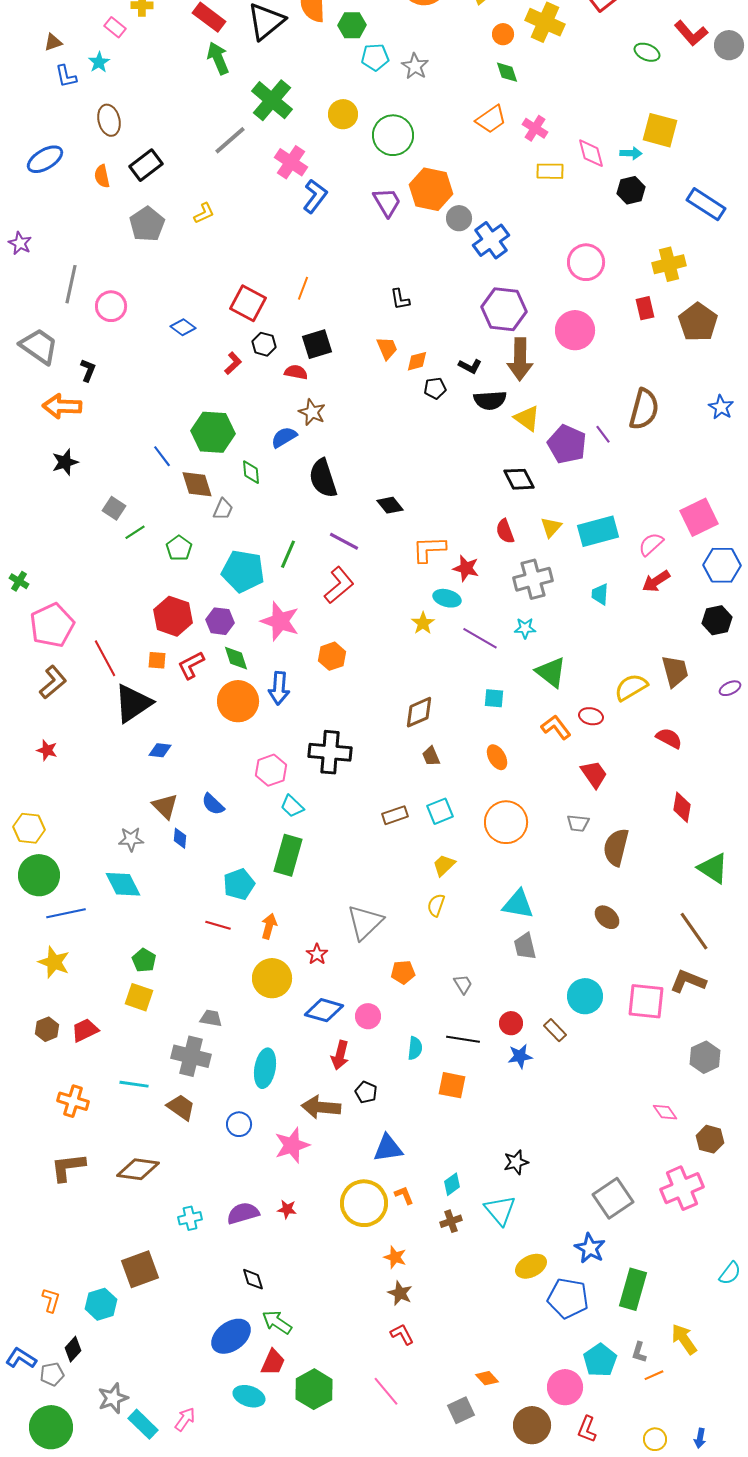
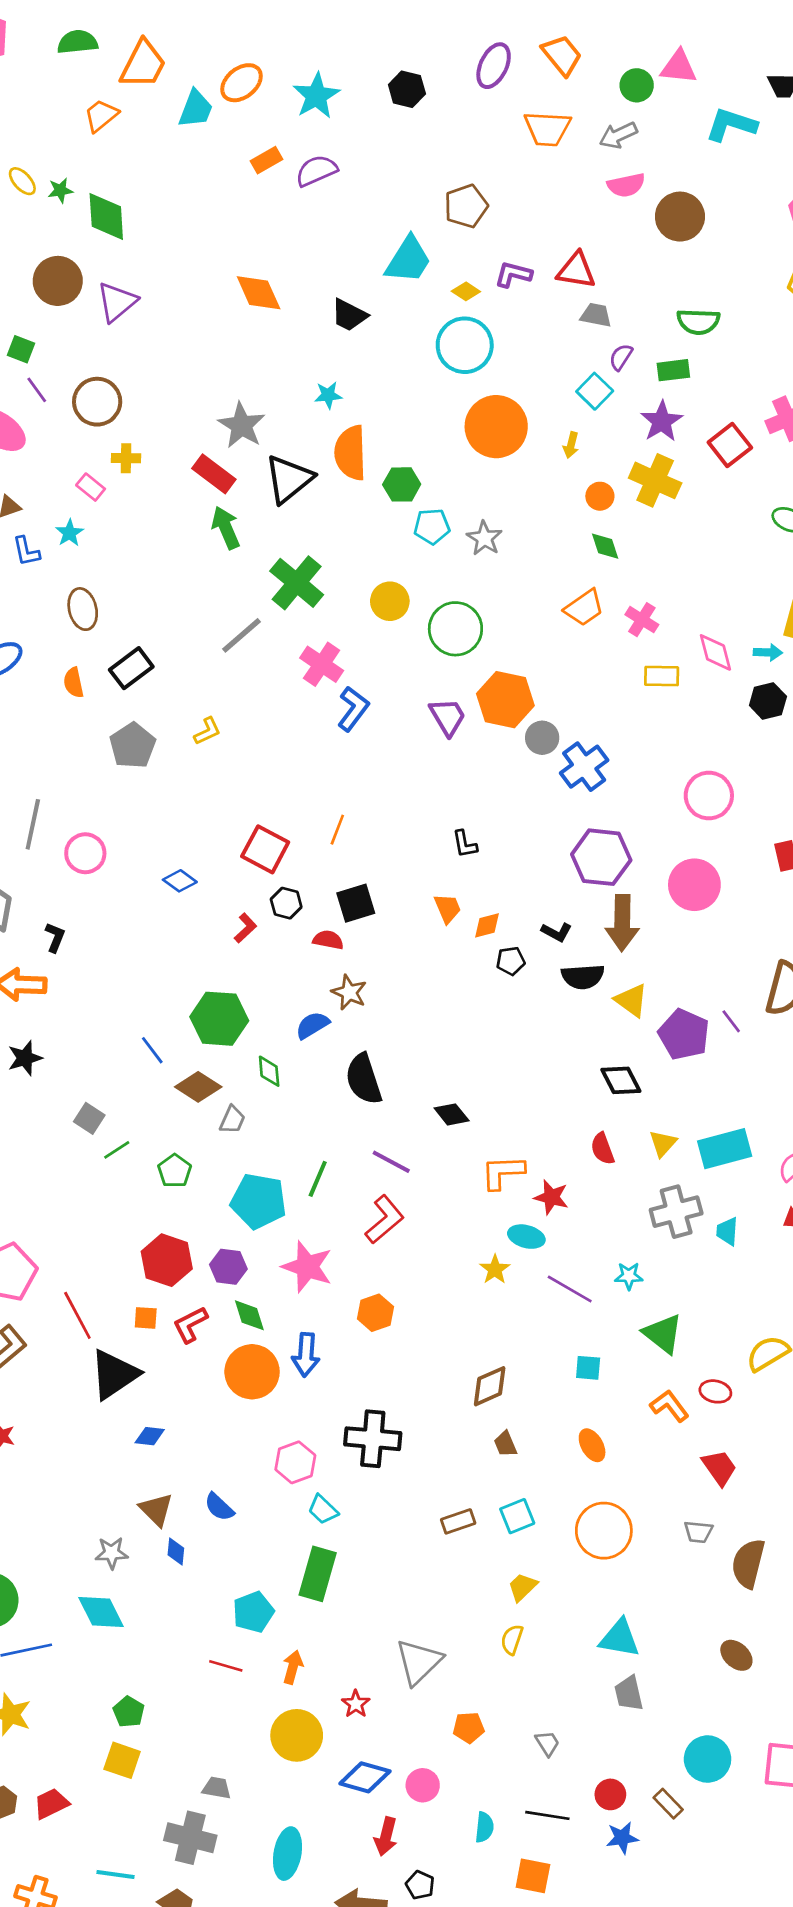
brown diamond: (197, 484) -> (198, 1087), turned -40
gray cross: (533, 579) -> (676, 1212), moved

